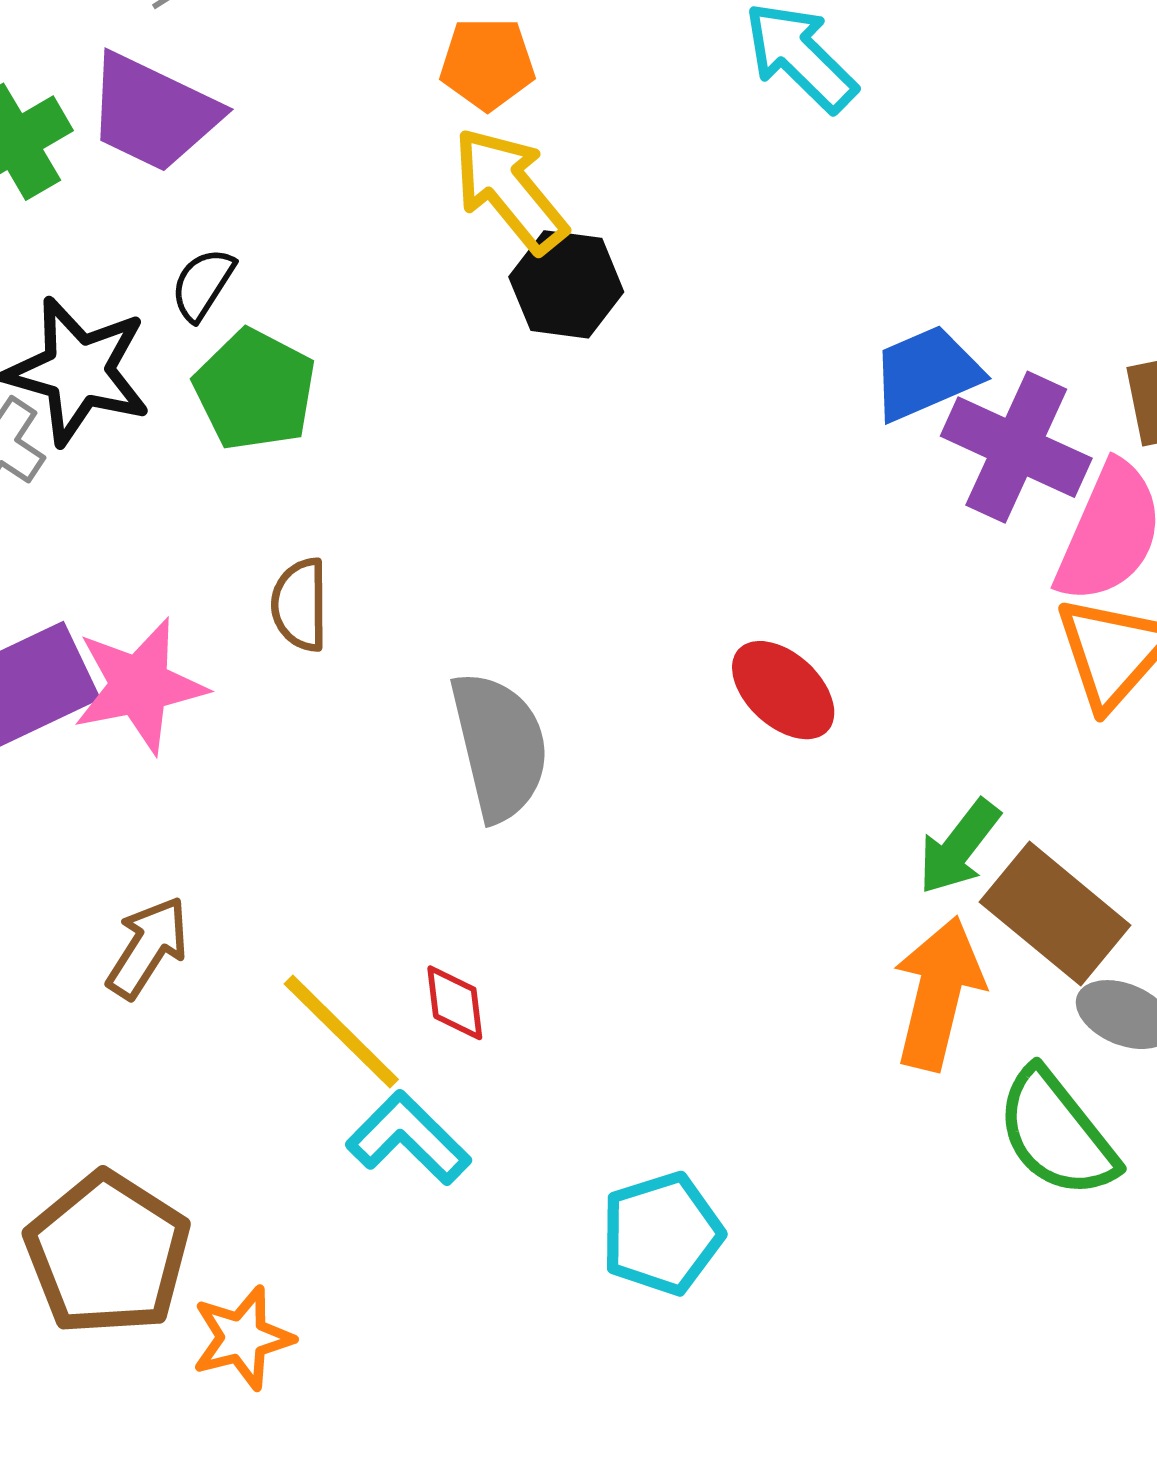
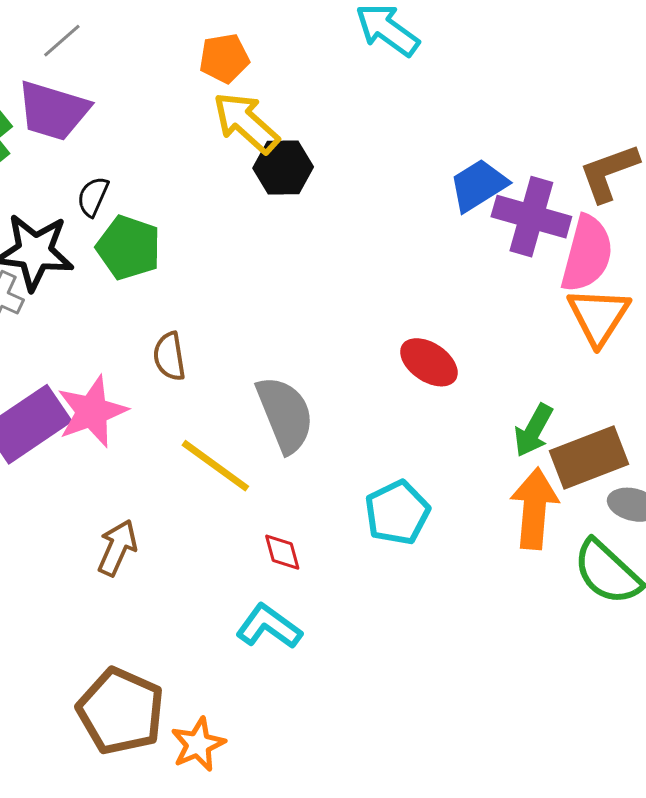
brown rectangle: (1055, 914) -> (589, 457), turned -52
yellow line: (341, 1032) -> (215, 466), moved
cyan pentagon: (662, 1234) -> (397, 513), moved

